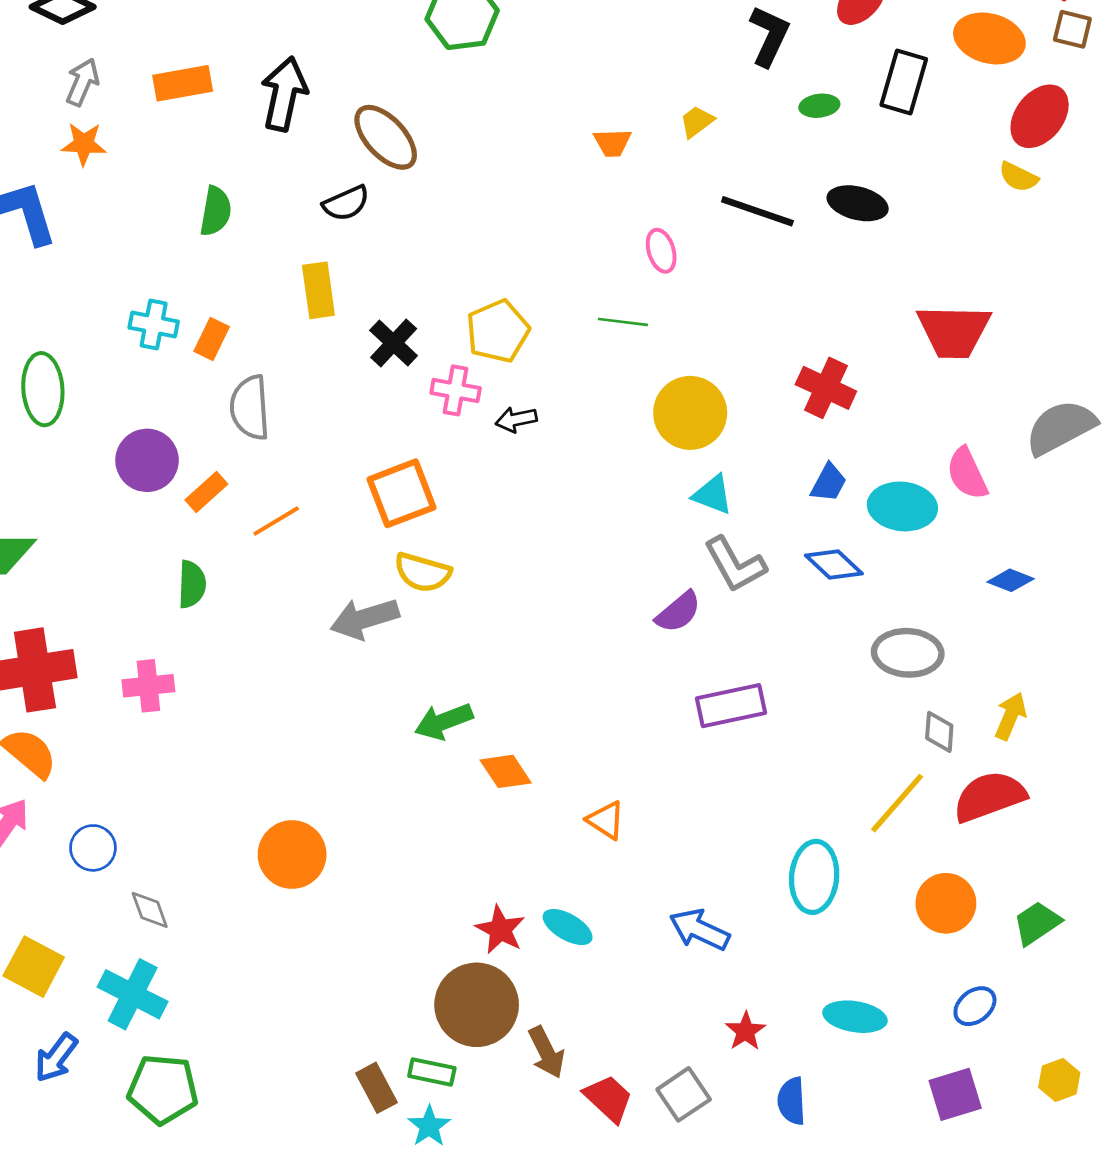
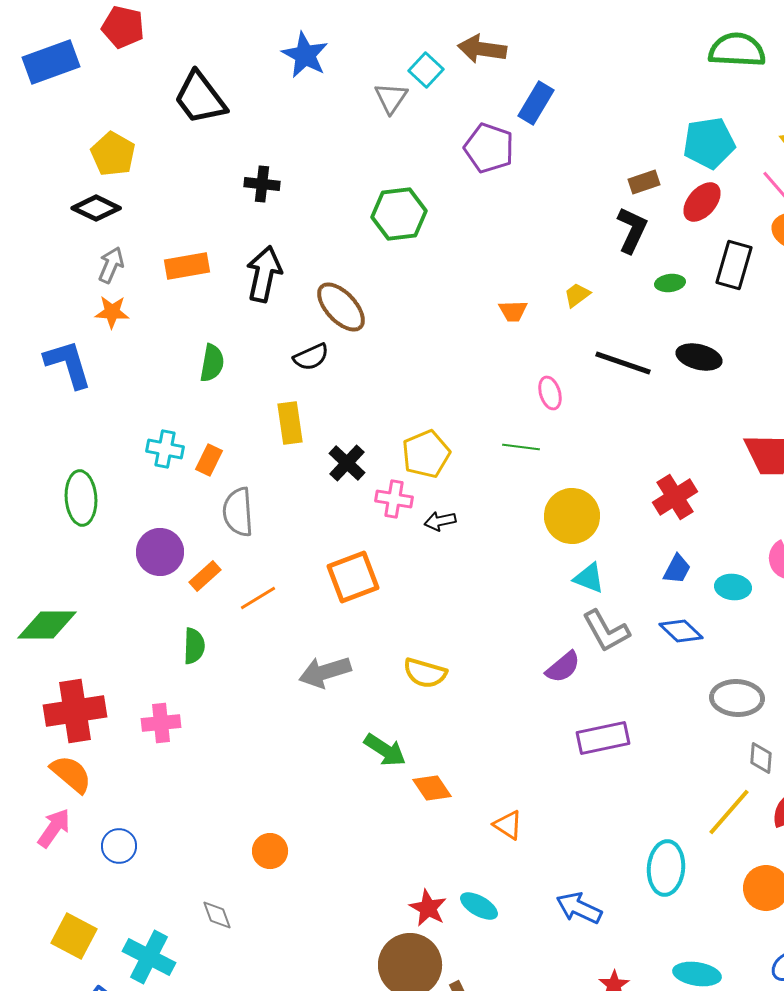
red cross: (826, 388) -> (675, 497), turned 33
cyan ellipse: (902, 506) -> (733, 587), size x0.7
yellow semicircle: (423, 572) -> (425, 673), moved
green arrow: (444, 721) -> (385, 750), turned -126
orange circle: (292, 855) -> (270, 851), size x0.7
gray diamond: (150, 910) -> (217, 915), moved

